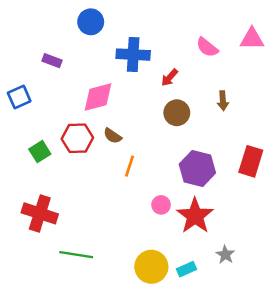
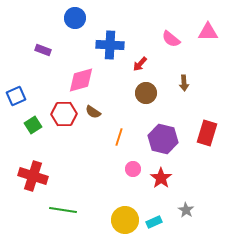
blue square: (19, 97) -> (16, 96), moved
orange line: (130, 166) -> (119, 137), moved
red star: (195, 216) -> (161, 178), size x0.7

